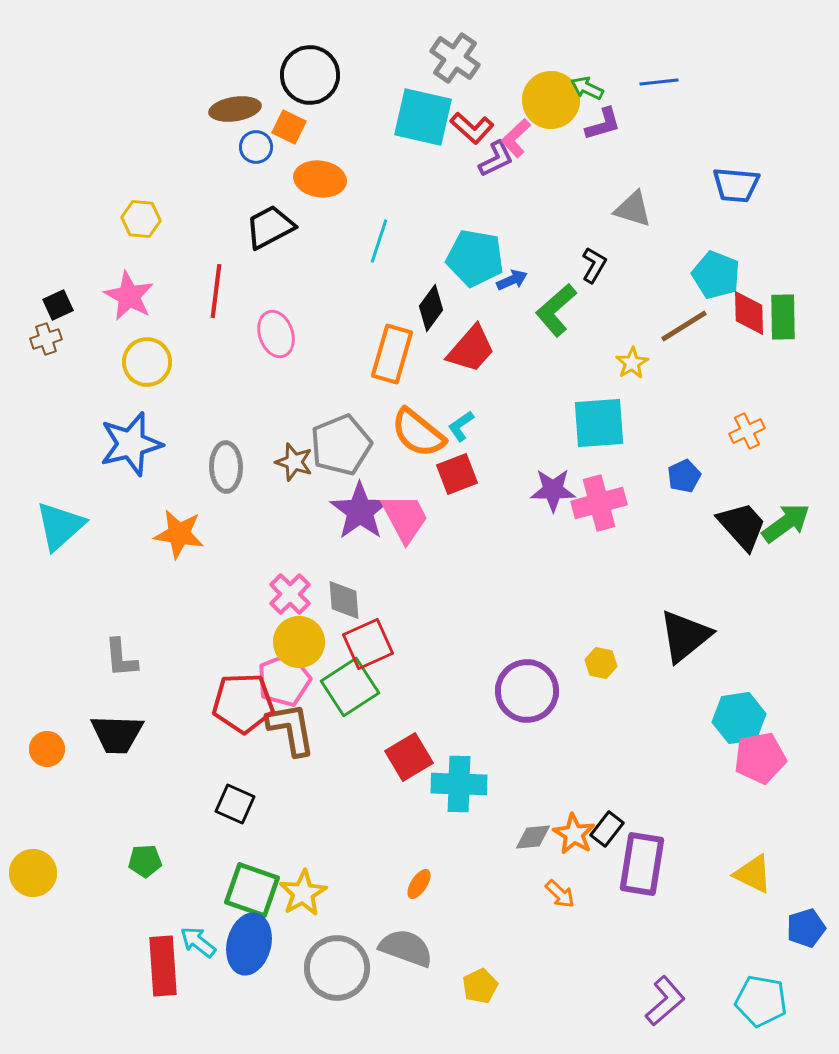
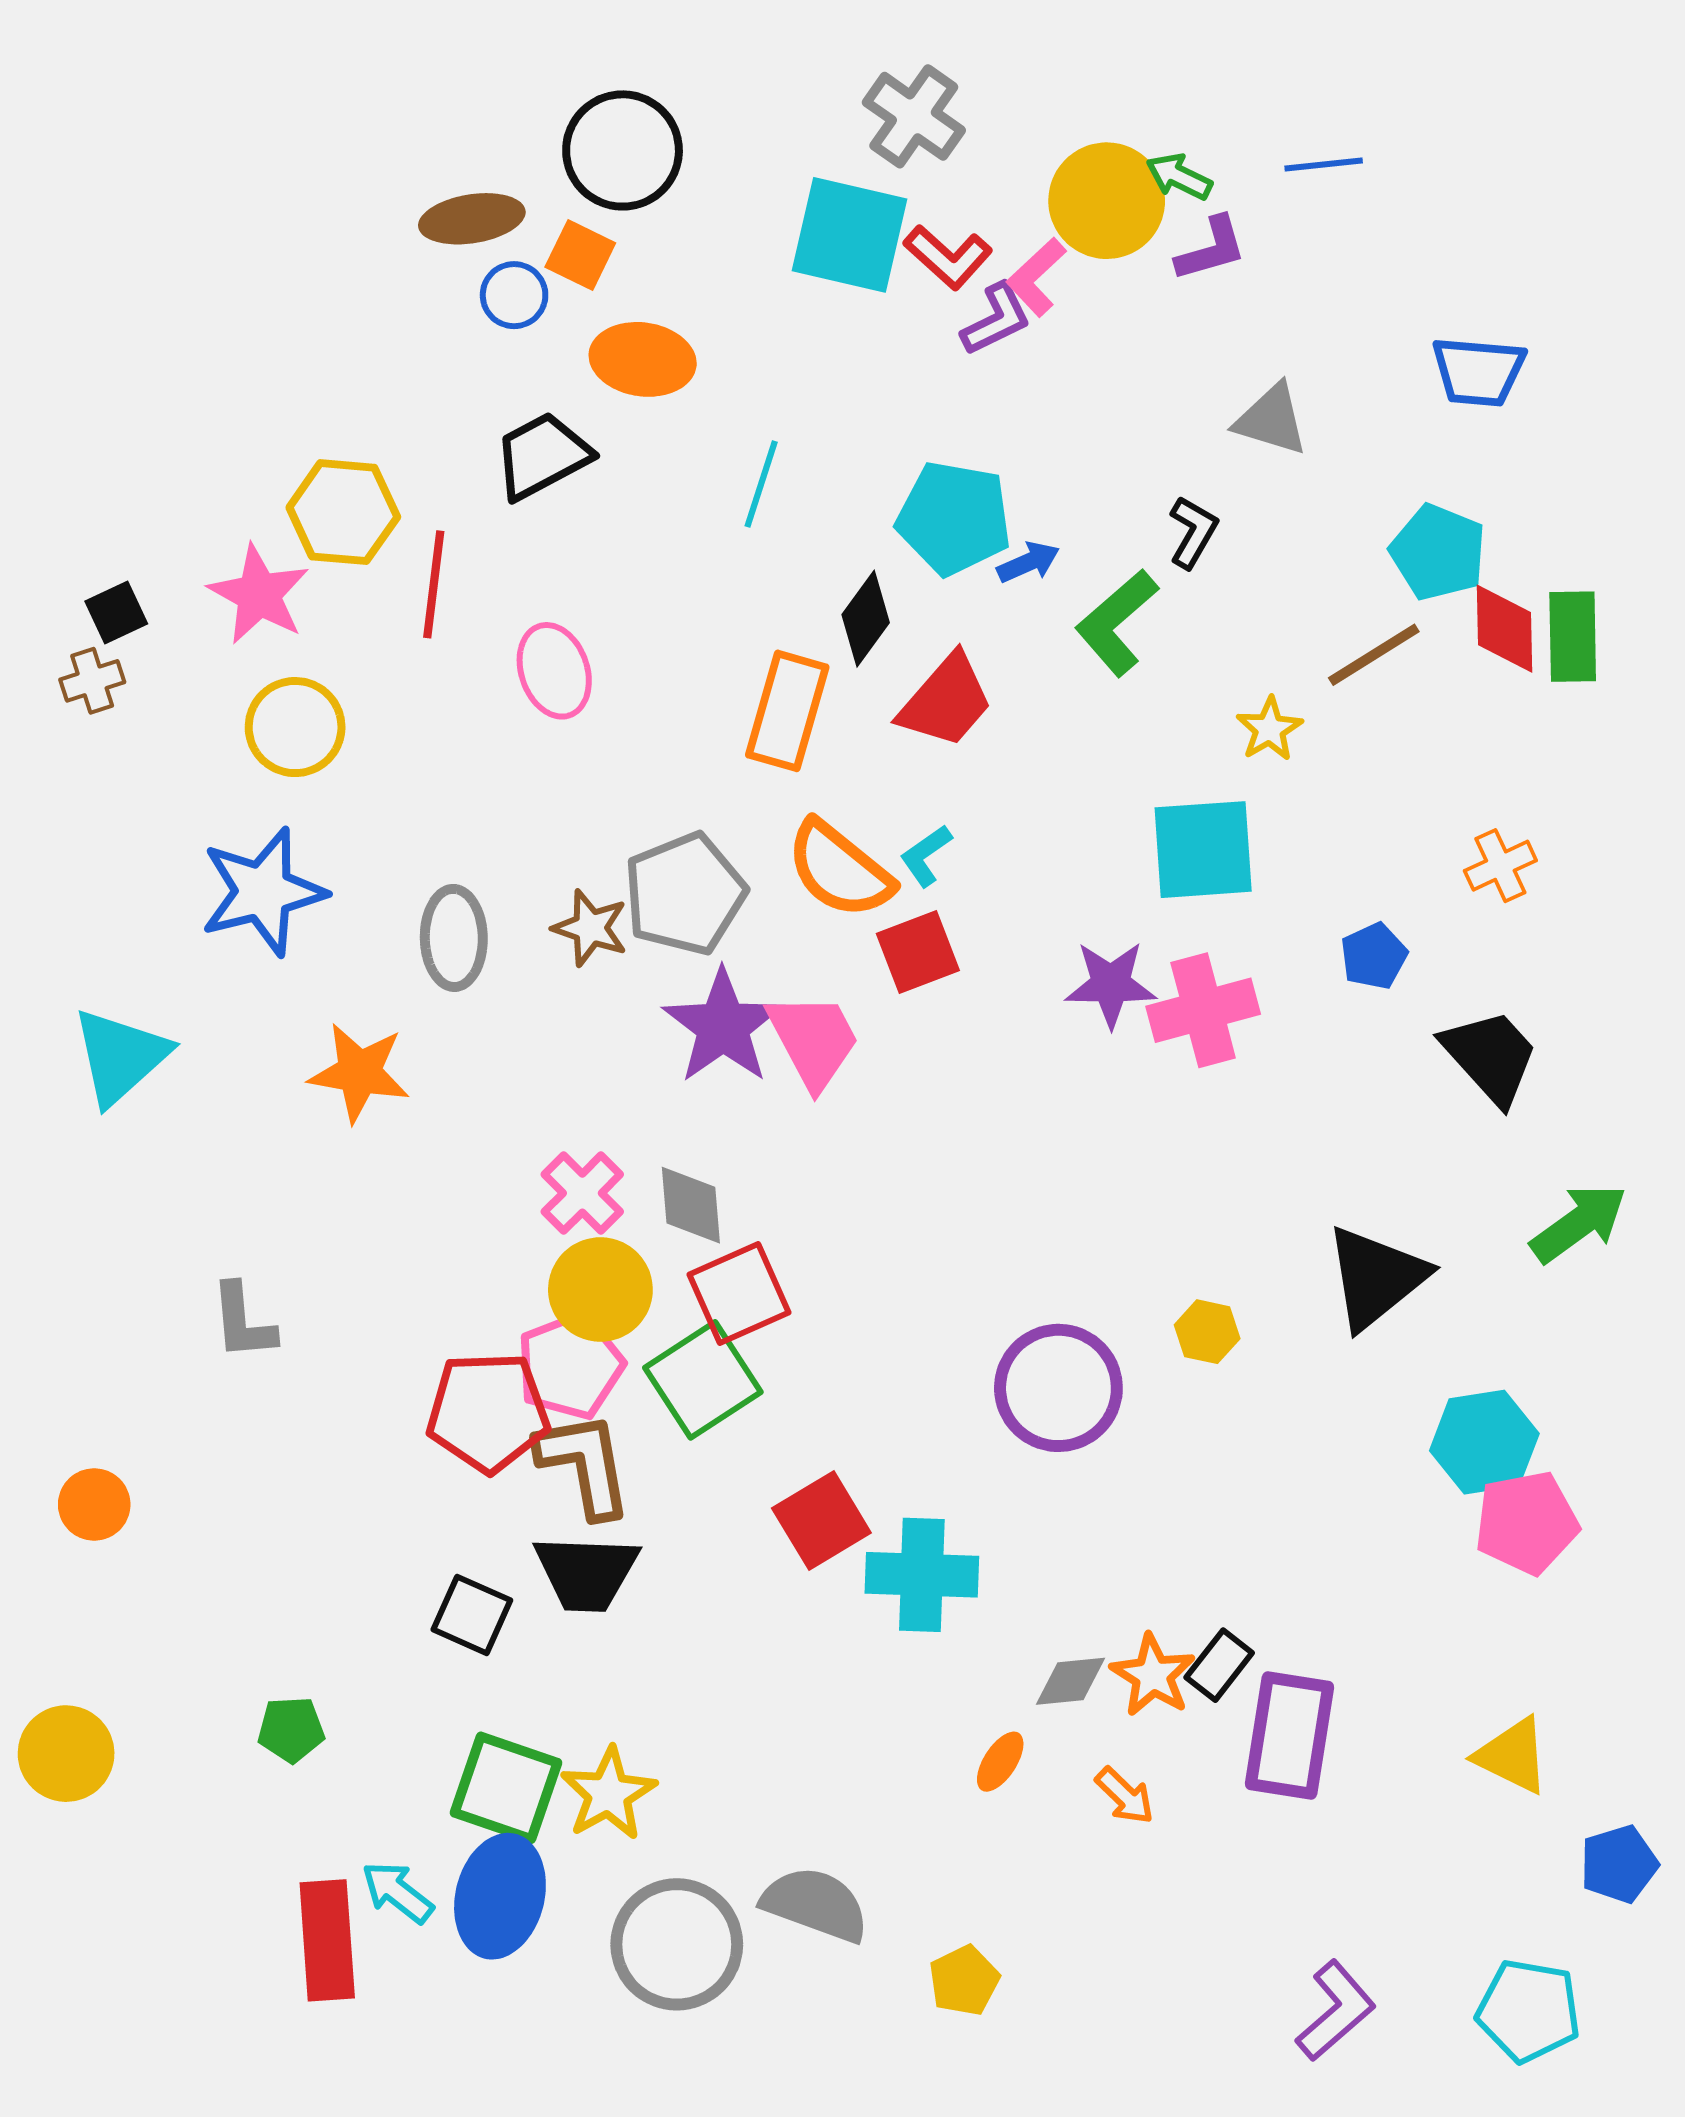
yellow hexagon: (141, 219) -> (343, 512), moved, size x1.4
green arrow: (786, 523) -> (1579, 1223), moved
black trapezoid: (117, 734) -> (586, 1573), moved
orange ellipse: (419, 884) -> (1000, 1762), moved

